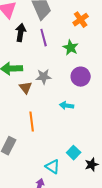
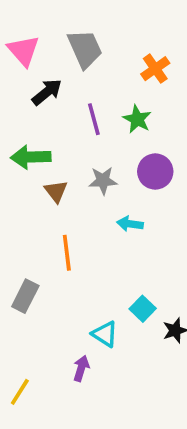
black arrow: (21, 33) -> (47, 92), turned 42
purple line: (44, 38) -> (94, 119), moved
gray star: (44, 77) -> (103, 181), moved

